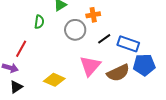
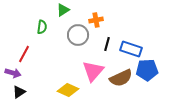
black line: (104, 39) -> (107, 44), turned -40
yellow diamond: (54, 80) -> (68, 90), moved

